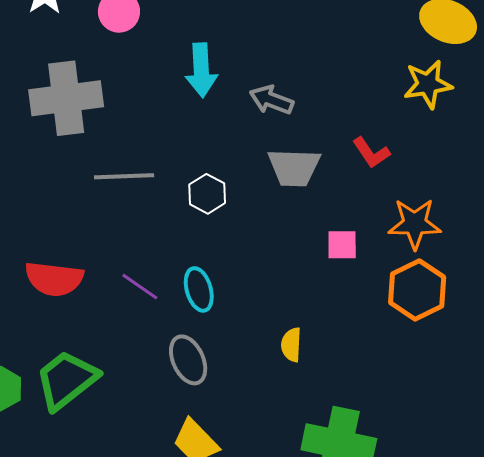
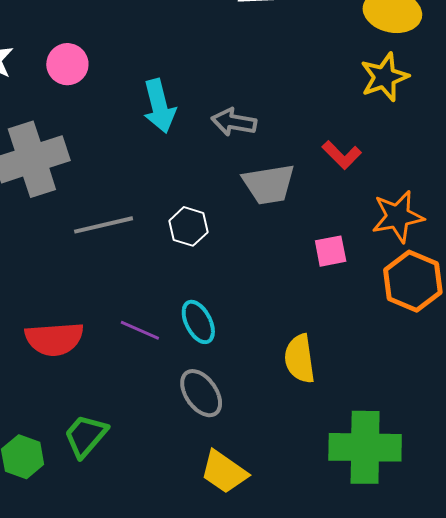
yellow semicircle: (291, 345) -> (300, 359), size x1.4
green trapezoid: (66, 380) -> (85, 436), size x0.7

